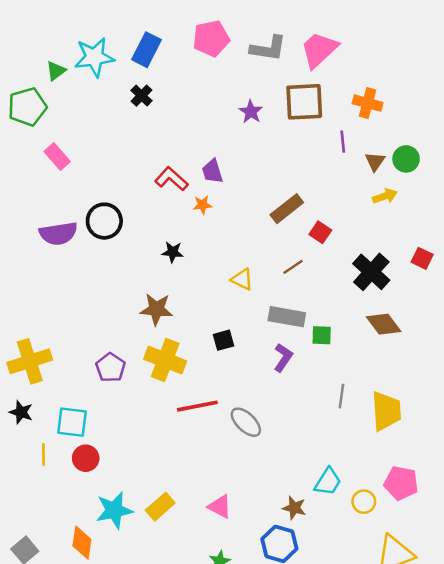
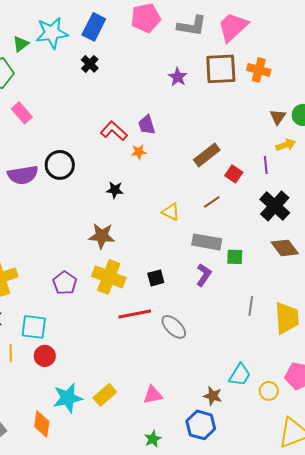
orange cross: (368, 103) -> (259, 70), moved
purple line: (343, 142) -> (266, 165), moved
black square: (224, 340) -> (156, 278), moved
pink triangle: (220, 507) -> (153, 395), turned -40

